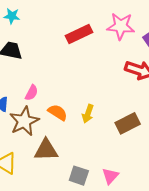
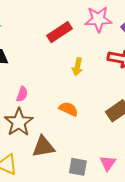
orange semicircle: (58, 112) -> (68, 109), moved
yellow arrow: (88, 114) -> (77, 67), moved

